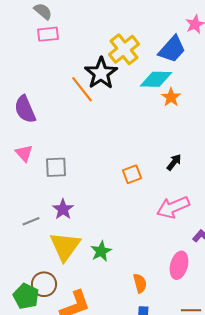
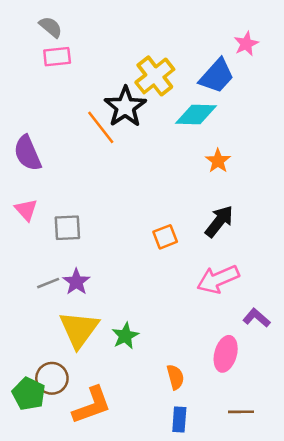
orange star: (171, 97) -> (218, 161), moved
black arrow: (174, 162) -> (219, 221), size x1.5
gray line: (31, 221) -> (48, 283), moved

